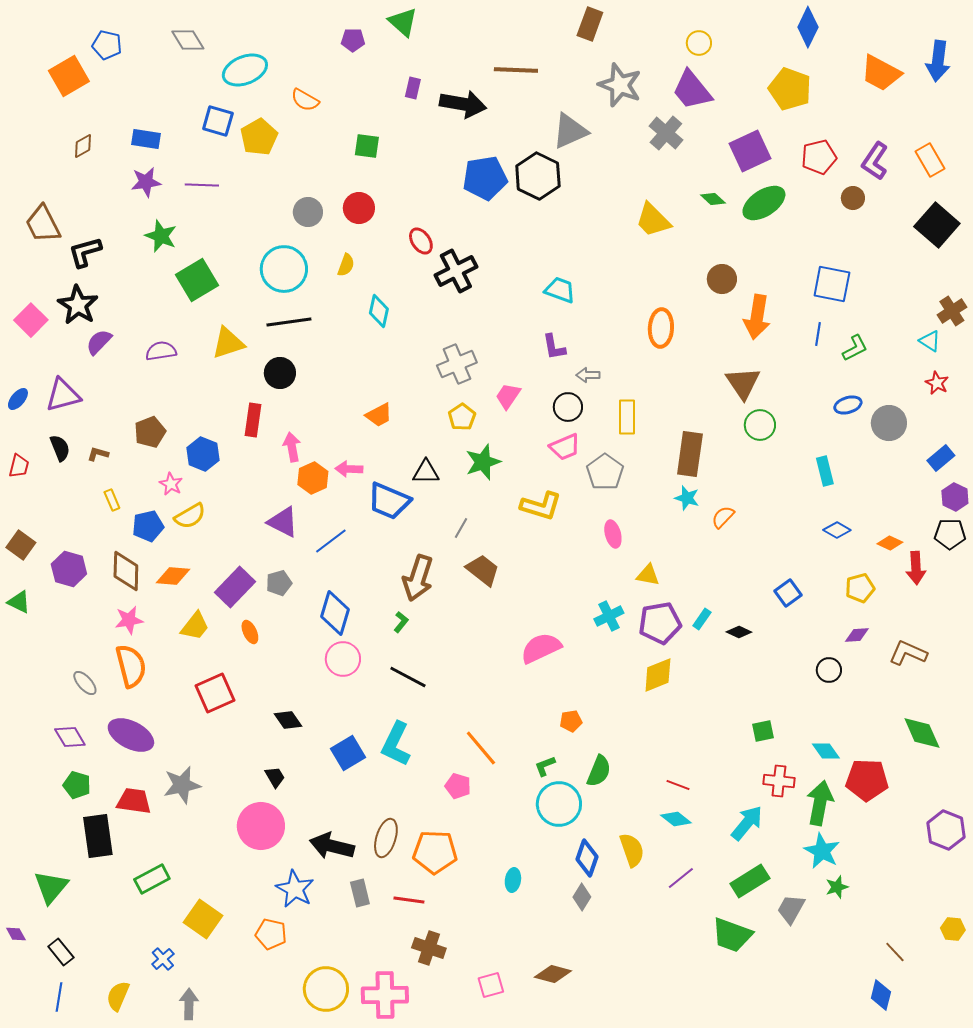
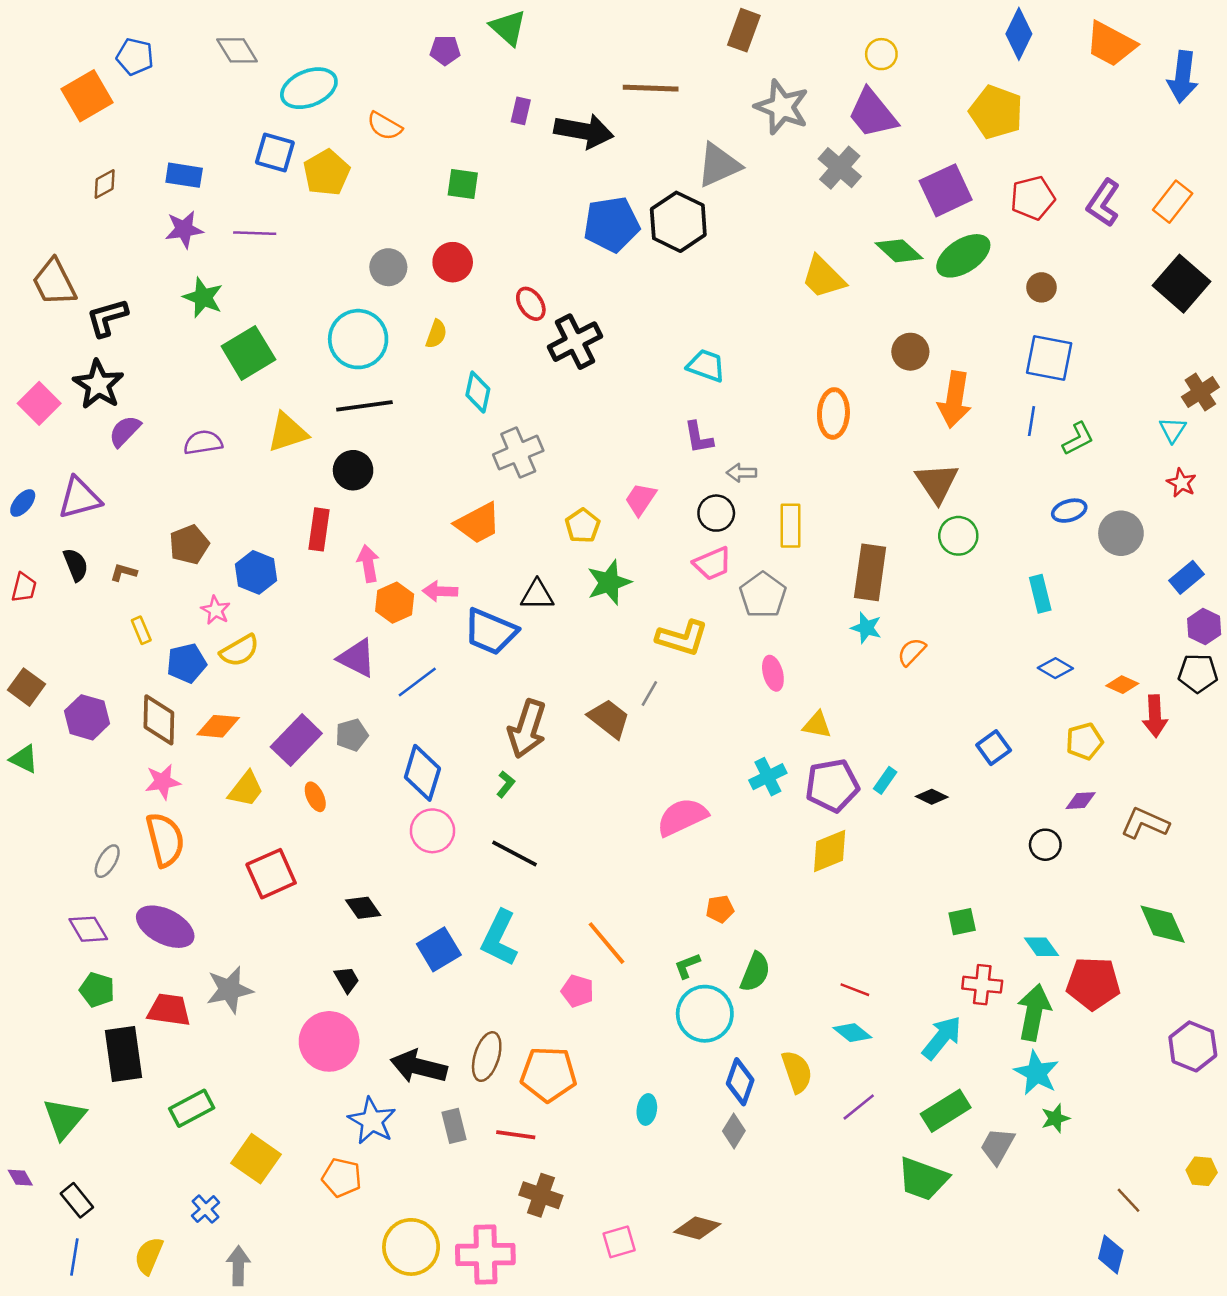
orange trapezoid: (881, 73) -> (1111, 44), moved
orange rectangle: (930, 160) -> (1173, 202), turned 68
brown circle: (853, 198) -> (1041, 287), moved
green diamond: (713, 199) -> (899, 251), size x1.5
cyan triangle: (930, 341) -> (1173, 430), turned 30
gray cross: (457, 364) -> (518, 453), moved
orange trapezoid: (379, 415) -> (478, 523), size x1.4
gray line: (461, 528) -> (649, 693), moved
gray ellipse: (85, 683) -> (107, 861), turned 72

